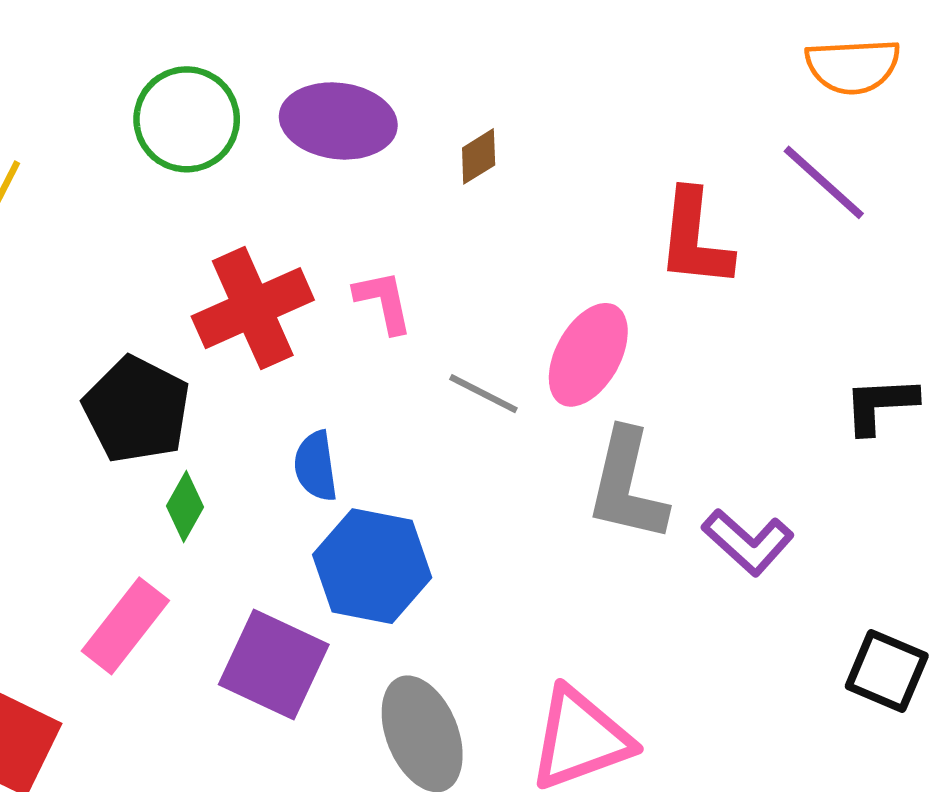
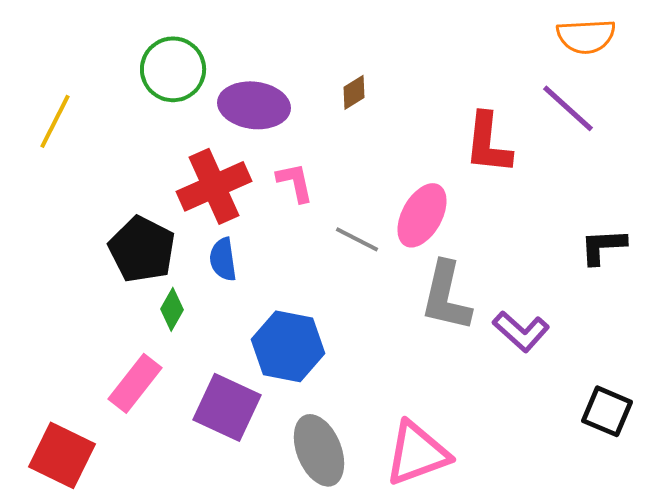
purple ellipse: (338, 121) -> (254, 105), moved
blue semicircle: (316, 466) -> (223, 259), moved

